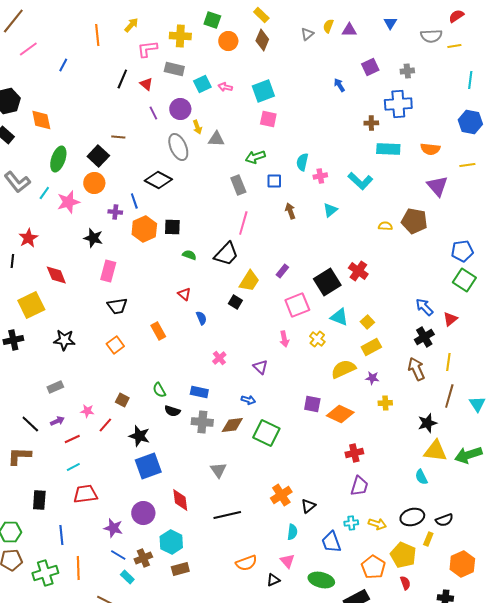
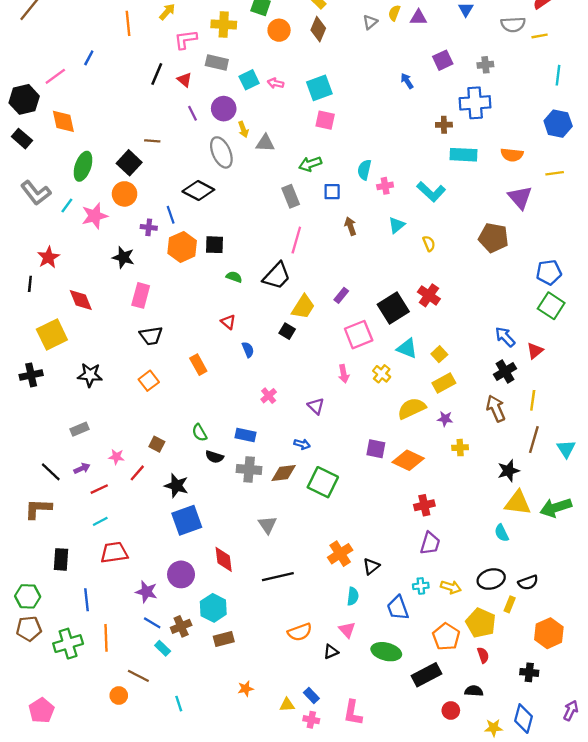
pink line: (28, 49) -> (55, 76), moved
yellow semicircle: (385, 226) -> (429, 244), moved, turned 64

